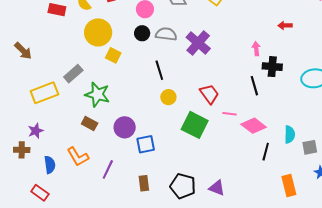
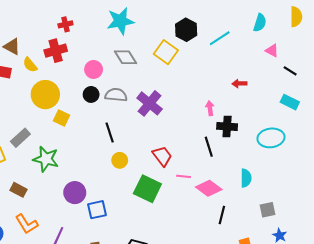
brown rectangle: (90, 124) -> (19, 190), moved
cyan semicircle: (290, 134) -> (246, 178), moved

